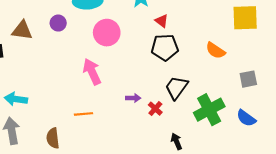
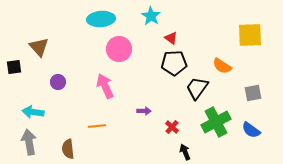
purple circle: (58, 23) -> (58, 82), moved
brown triangle: (22, 30) -> (39, 47), turned 40
black trapezoid: (176, 87) -> (197, 88), moved
red cross: (155, 109) -> (172, 127), moved

